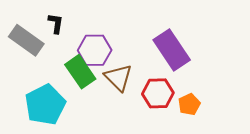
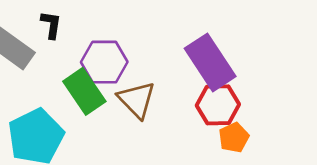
red hexagon: (158, 93) -> (218, 105), moved

